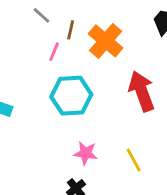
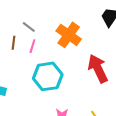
gray line: (42, 15) -> (29, 27), moved
brown line: (71, 30) -> (13, 43), moved

